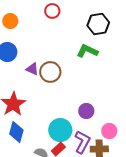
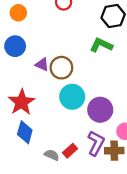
purple circle: (86, 111) -> (100, 110), size x1.5
cyan circle: (60, 130) -> (72, 97), moved

